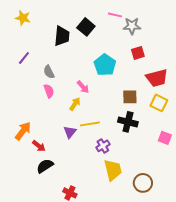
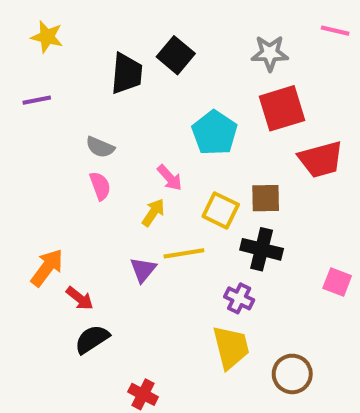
pink line: (115, 15) -> (335, 31), moved
red square: (138, 53) -> (282, 108), size x1.6
purple line: (24, 58) -> (37, 100), moved, turned 40
gray semicircle: (49, 72) -> (100, 147), turned -40
yellow square: (159, 103) -> (221, 210), moved
purple cross: (103, 146) -> (239, 298), moved, turned -32

